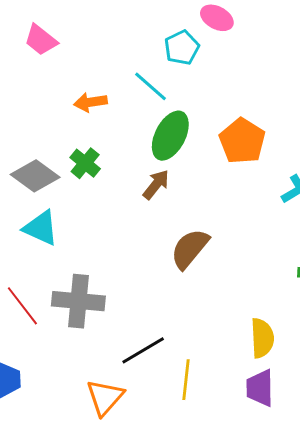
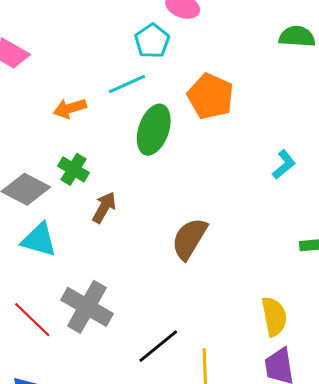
cyan line: (151, 86) -> (127, 84), turned -57
orange pentagon: (242, 141) -> (211, 96), moved
brown arrow: (156, 185) -> (104, 207), moved
gray cross: (78, 301) -> (87, 307), turned 33

